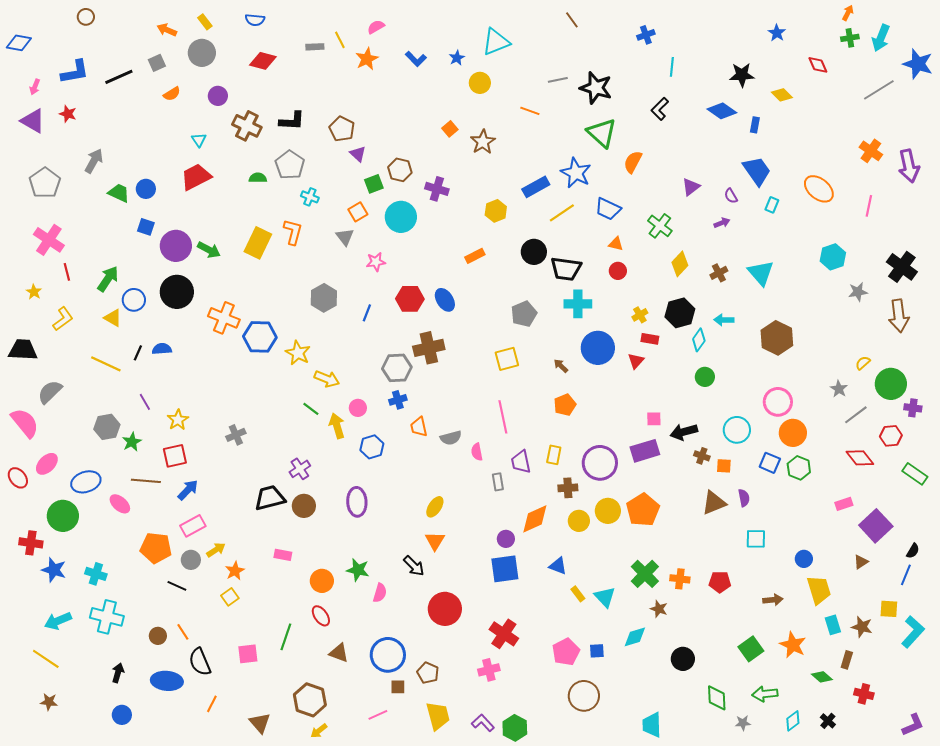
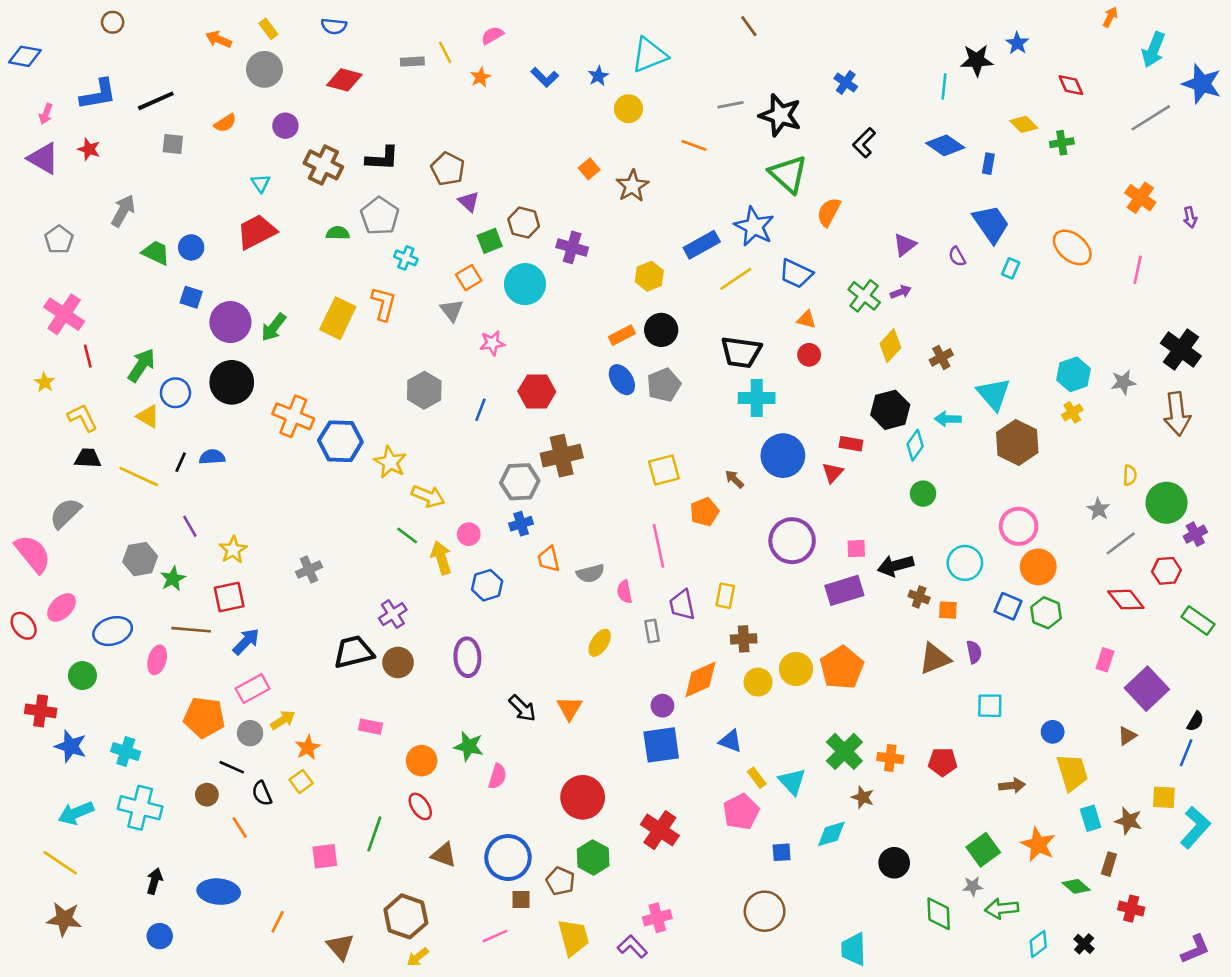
blue cross: (646, 35) -> (846, 82), moved, turned -36
green cross: (850, 38) -> (1062, 143), moved
orange star: (367, 59) -> (480, 77), size x0.7
gray square: (157, 63) -> (173, 144), moved, turned 30
cyan line: (672, 67) -> (944, 86), moved
black star: (742, 75) -> (977, 60), moved
purple arrow: (909, 166) -> (1190, 217), size x0.5
gray pentagon: (45, 183) -> (59, 240), size x0.7
purple arrow: (722, 223) -> (901, 292), moved
green arrow: (209, 250) -> (274, 327), turned 100
black circle: (534, 252) -> (661, 330), moved
cyan hexagon: (833, 257) -> (1074, 374), moved
cyan triangle: (761, 273) -> (994, 394), moved
blue ellipse: (445, 300) -> (622, 380), moved
gray pentagon: (524, 314) -> (664, 385), moved
yellow cross: (640, 315) -> (1072, 412), moved
yellow L-shape: (63, 319) -> (82, 418), turned -80
black trapezoid: (23, 350) -> (88, 458), moved, size x0.7
yellow semicircle: (863, 363) -> (1130, 475), turned 133
orange pentagon: (565, 405) -> (704, 512), moved
purple cross: (913, 408) -> (1195, 534), turned -36
purple circle: (600, 463) -> (792, 541), moved
pink ellipse: (120, 504) -> (157, 660), turned 65
pink rectangle: (844, 504) -> (1105, 660), turned -54
yellow ellipse: (435, 507) -> (600, 643), moved
green circle: (63, 516) -> (82, 676), size x0.7
black arrow: (414, 566) -> (522, 708), moved
brown circle: (158, 636) -> (207, 795), moved
pink pentagon: (566, 652) -> (741, 812), moved
black semicircle: (200, 662) -> (262, 793), moved, size x0.7
pink cross: (489, 670) -> (657, 918), moved
brown star: (49, 702) -> (64, 919), size x1.5
gray star: (743, 723) -> (973, 886), moved
green hexagon: (515, 728) -> (593, 858), moved

